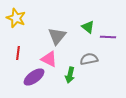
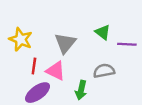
yellow star: (16, 18) -> (21, 39), moved
red line: (18, 53) -> (34, 66), moved

